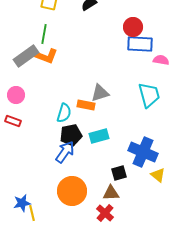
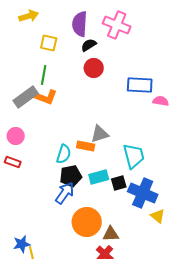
red circle: (133, 27) -> (94, 68), moved
cyan trapezoid: (149, 95) -> (134, 156), moved
black square: (119, 173) -> (119, 183), moved
orange circle: (72, 191) -> (87, 222), moved

